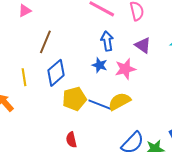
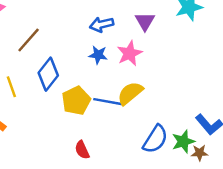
blue arrow: (107, 41) -> (102, 24), turned -84
brown line: (45, 42) -> (29, 40), turned 30
purple triangle: (143, 45) -> (145, 21), turned 36

